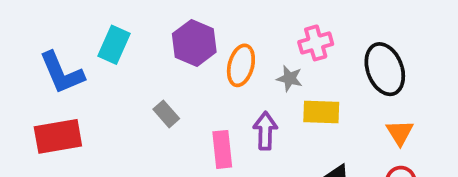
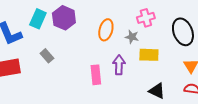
purple hexagon: (194, 43) -> (64, 18), moved
gray rectangle: (166, 114) -> (47, 56), moved

